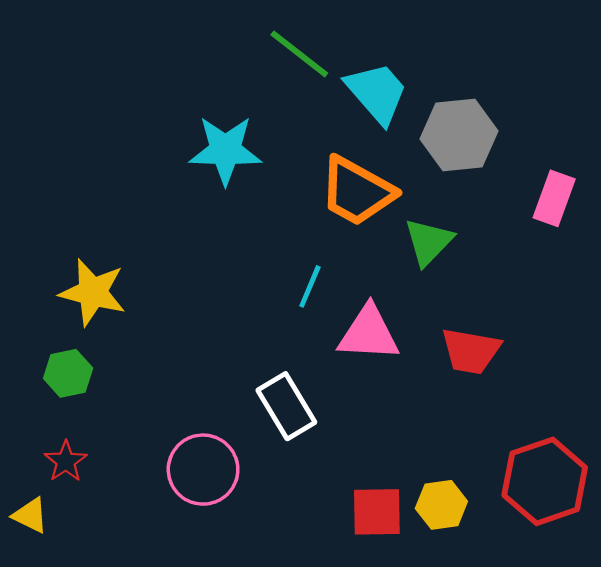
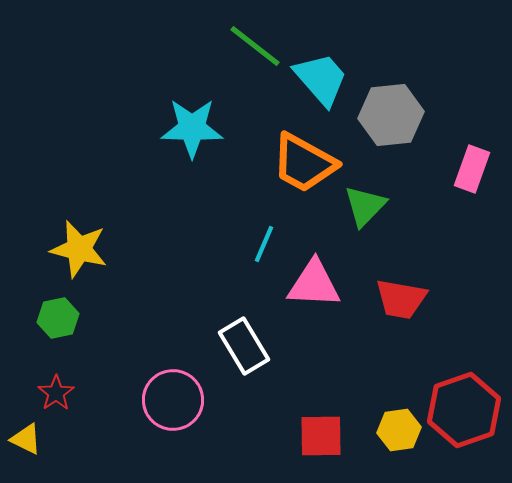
yellow hexagon: (441, 505) -> (399, 430), moved

